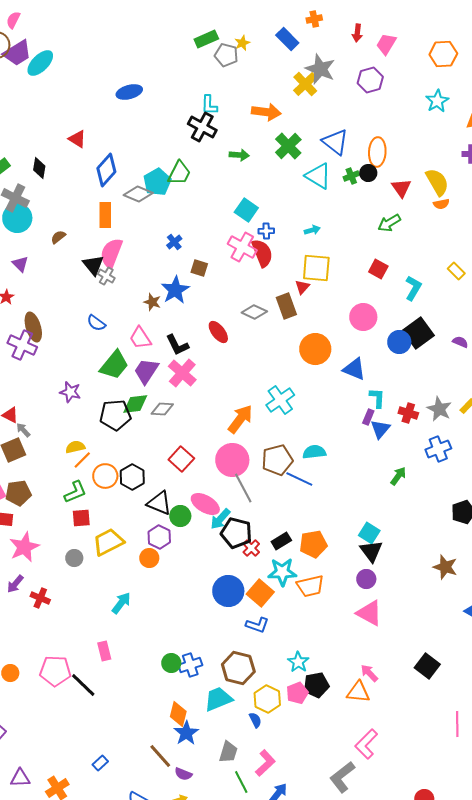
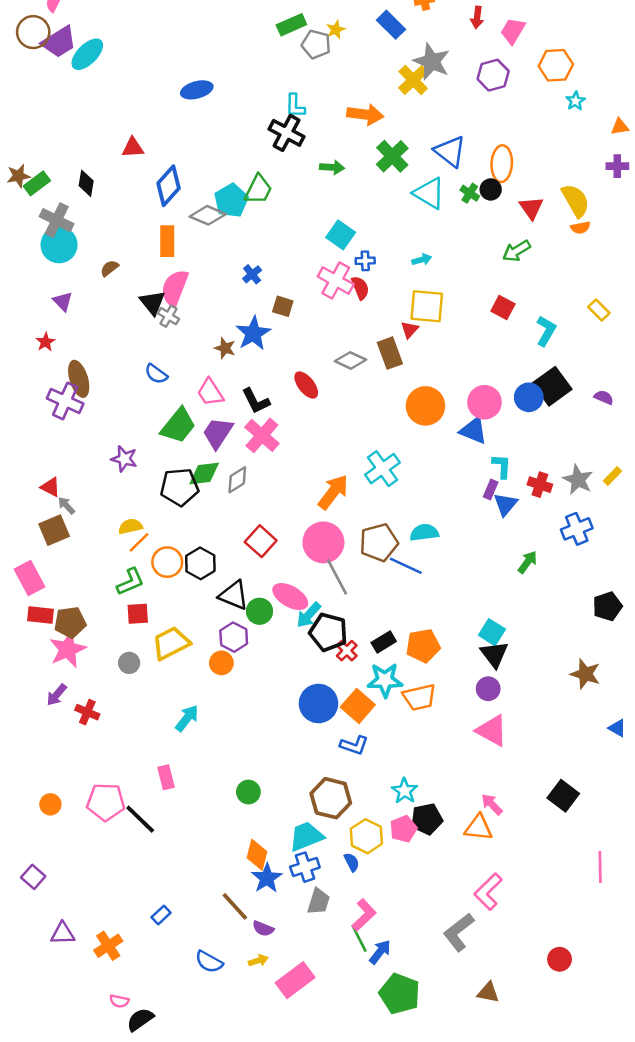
orange hexagon: (443, 54) -> (556, 65), moved
cyan star: (437, 101) -> (576, 101), size x0.7
red triangle: (77, 139) -> (133, 148), turned -36
green cross: (351, 176) -> (470, 193), turned -35
red semicircle: (262, 253) -> (360, 288), size x0.7
pink circle: (363, 317) -> (485, 402), moved
gray diamond: (162, 409) -> (237, 480), turned -35
brown pentagon: (18, 493) -> (70, 622), moved
blue cross: (190, 665) -> (305, 867), moved
green line: (241, 782) -> (359, 938), moved

